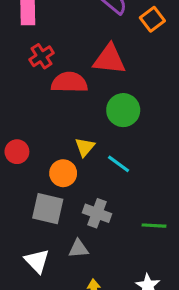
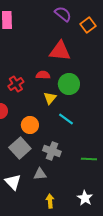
red cross: (42, 56) -> (16, 84), moved
red semicircle: (69, 82) -> (43, 75), moved, size x0.6
yellow triangle: (85, 147) -> (50, 98), moved
gray square: (48, 209) -> (20, 148), turned 35

